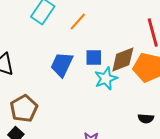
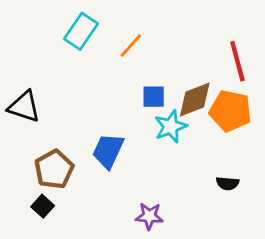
blue trapezoid: (62, 65) -> (108, 151), moved

